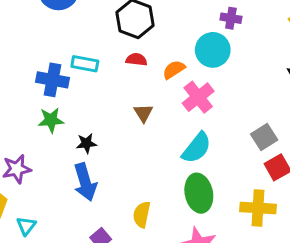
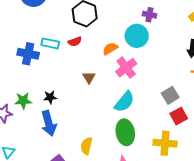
red semicircle: (136, 59) -> (75, 42), moved, turned 152
green star: (51, 120) -> (23, 101), moved

